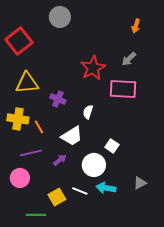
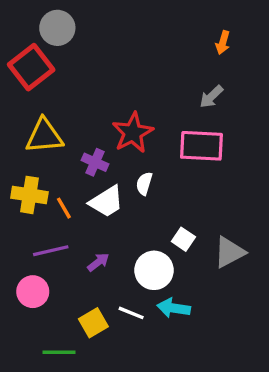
gray circle: (60, 17) -> (57, 28), moved
red star: (93, 68) -> (133, 133), moved
white trapezoid: (72, 136) -> (106, 202), moved
gray triangle: (140, 183) -> (229, 252), moved, size x1.5

